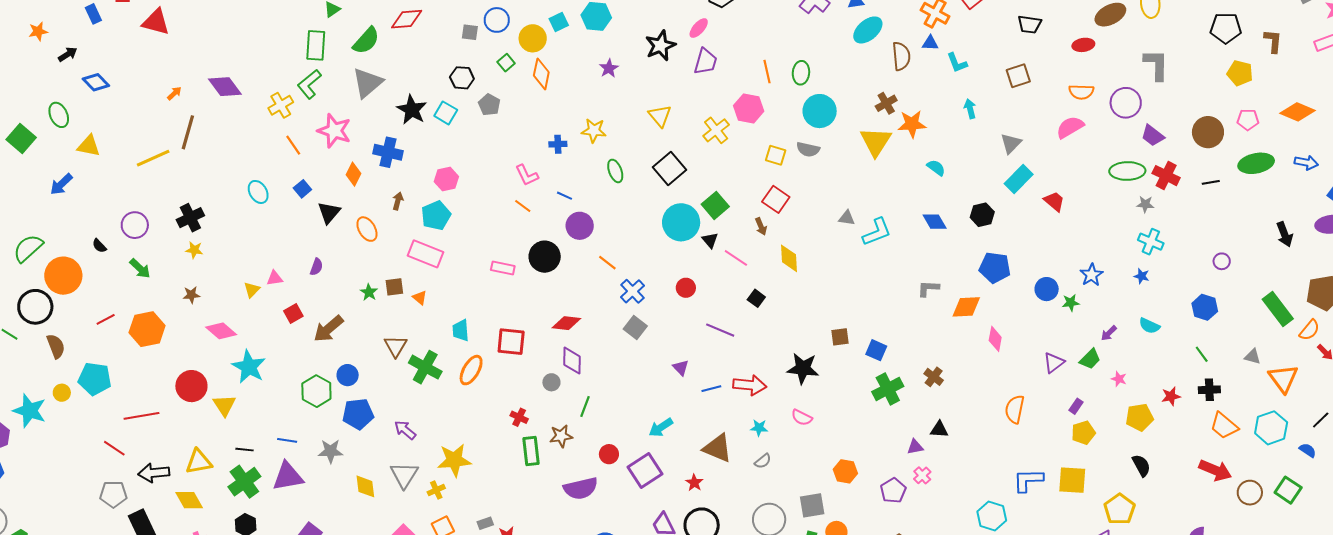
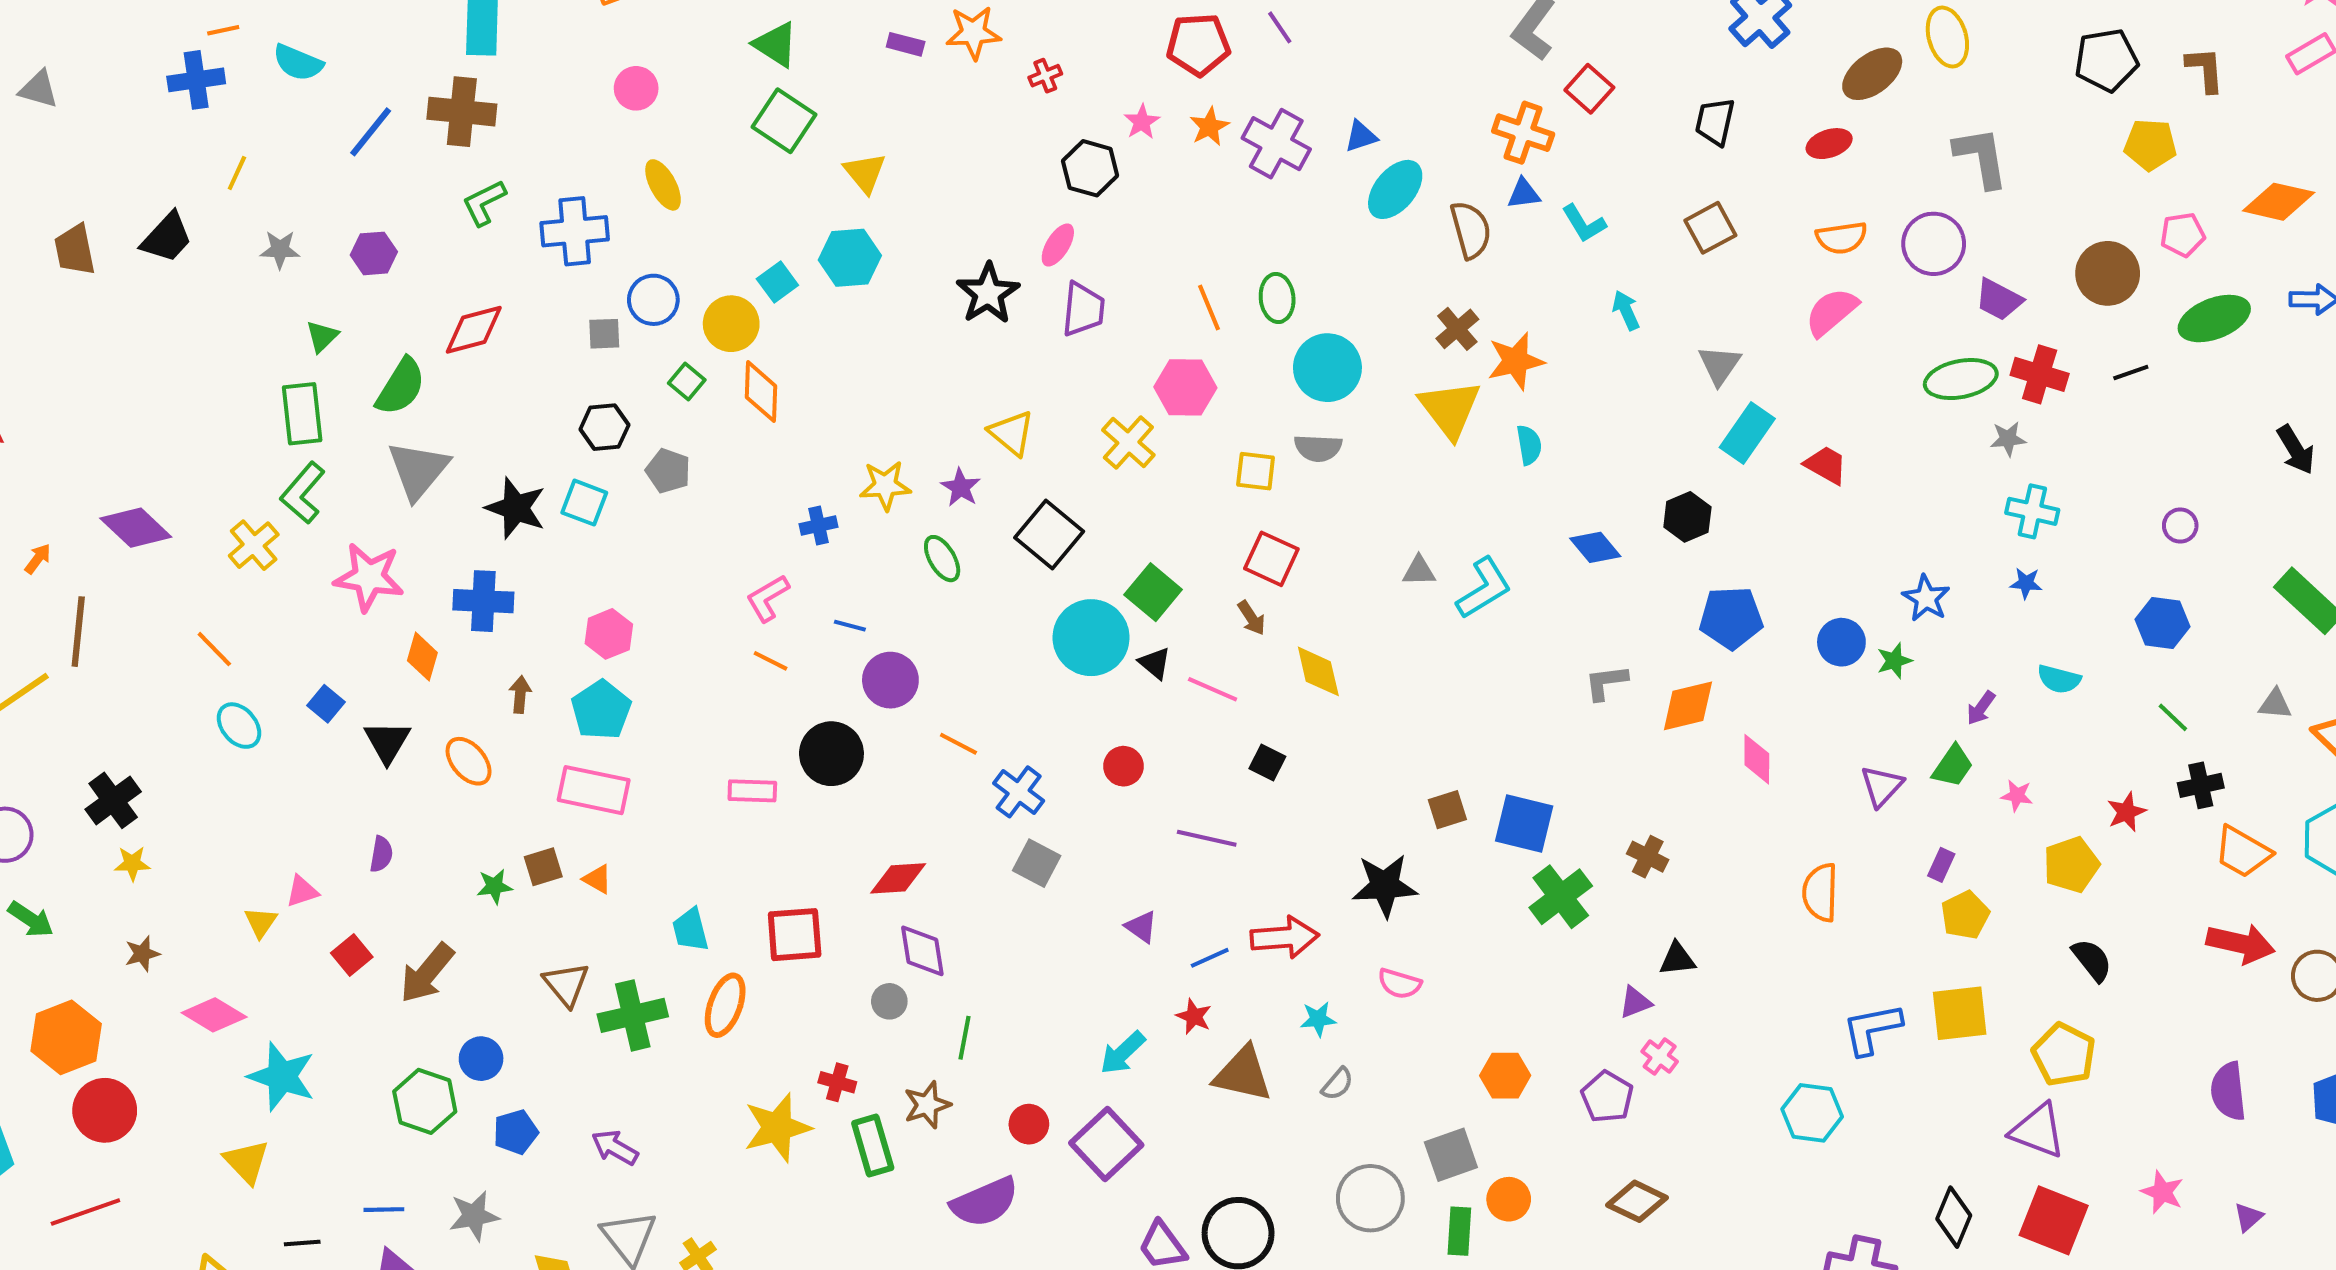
black trapezoid: (1030, 24) -> (1715, 122), turned 105
purple star: (609, 68) -> (961, 487), moved
orange line: (293, 145) -> (214, 649), moved
cyan semicircle: (936, 168) -> (1529, 445), moved, turned 54
pink L-shape: (527, 175) -> (768, 598), turned 95
green star: (369, 292) -> (495, 886), turned -30
blue square: (876, 350) -> (1524, 824), size x1.4
green cross: (425, 367) -> (633, 1015), turned -32
red circle: (191, 386) -> (105, 1110), moved
blue pentagon: (358, 414) -> (516, 1132), size x0.7
yellow star: (454, 460) -> (777, 1128), moved
red star: (694, 483) -> (1194, 1016), moved

